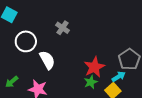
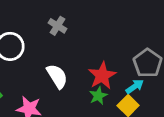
white semicircle: (47, 60) -> (57, 76), moved

